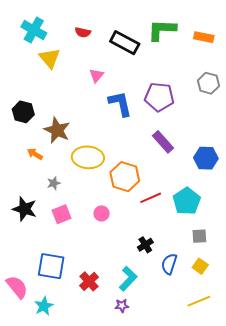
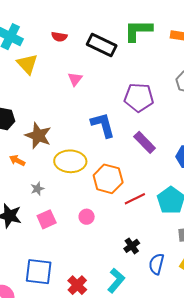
blue L-shape: (120, 104) -> (103, 125), moved

